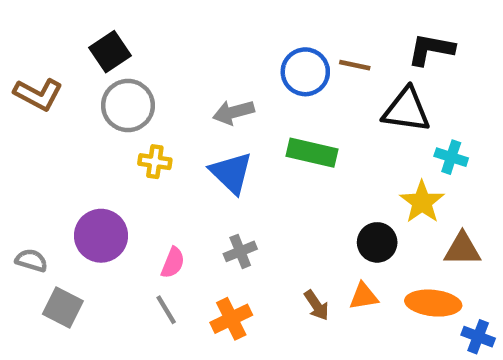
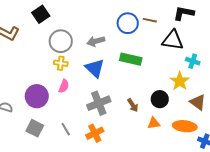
gray circle: (128, 105) -> (61, 41), moved
brown triangle: (462, 249) -> (198, 102), turned 36
gray cross: (240, 251) -> (99, 103), size x1.6
pink semicircle: (173, 263) -> (64, 86), moved
brown arrow: (317, 305) -> (133, 105), moved
gray square: (63, 308) -> (35, 128), moved

